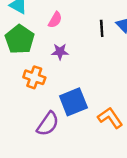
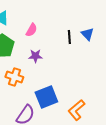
orange L-shape: (110, 118) -> (76, 110), turned -95

